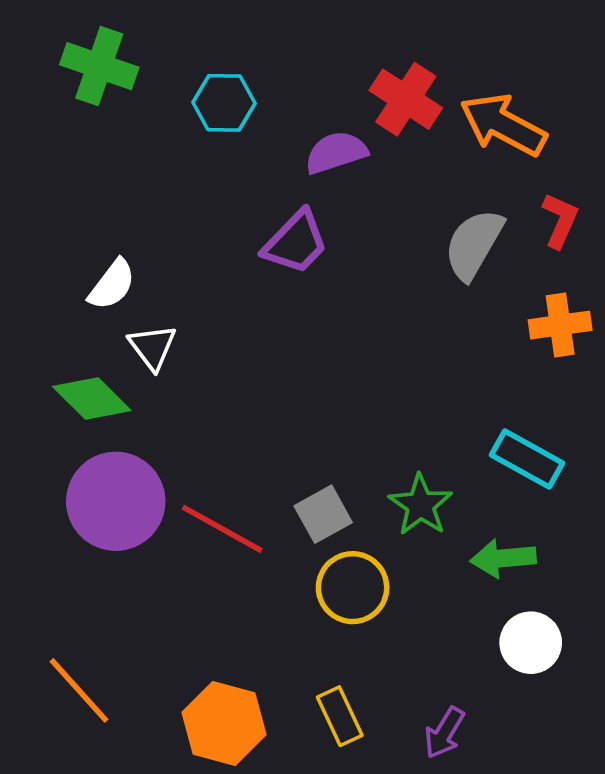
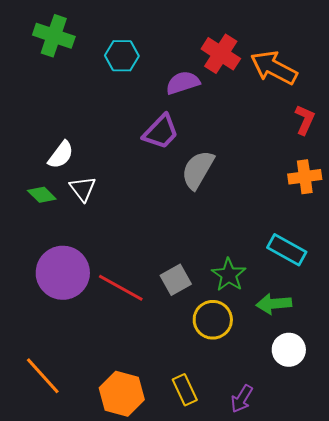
gray semicircle: (474, 244) -> (198, 170), moved
green diamond: (92, 398) -> (42, 195), moved, size x0.7
yellow circle: (353, 588) -> (213, 320), moved

